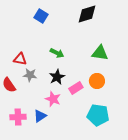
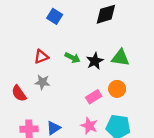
red triangle: (20, 59) -> (41, 57), moved, turned -32
black star: (57, 77) -> (95, 61), moved
pink star: (53, 99) -> (89, 126), moved

